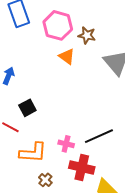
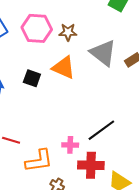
orange triangle: (67, 56) -> (64, 68), moved, size x1.4
black square: (27, 108) -> (32, 78), moved, turned -30

